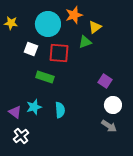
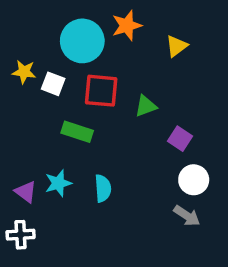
yellow star: (11, 23) -> (24, 72), moved
yellow triangle: (95, 27) -> (177, 46), moved
green triangle: (85, 42) -> (146, 106), moved
white cross: (21, 136) -> (21, 235), moved, turned 35

